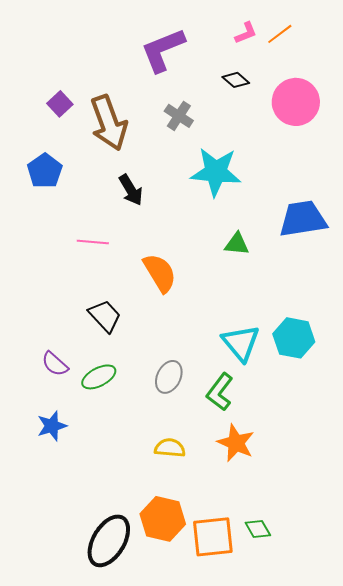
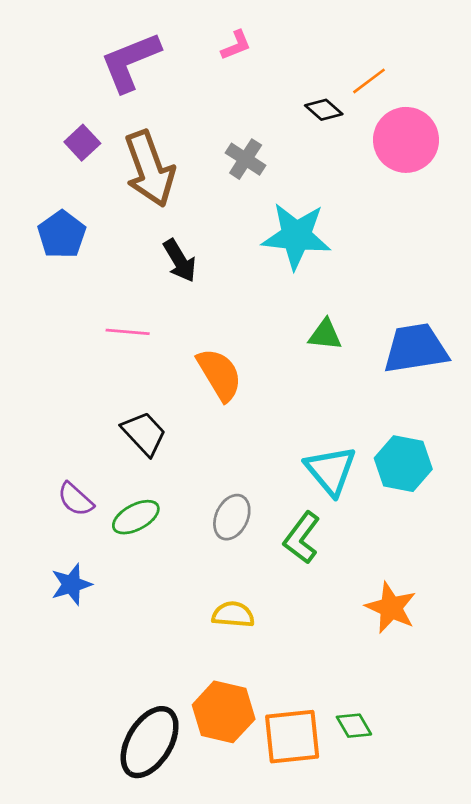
pink L-shape: (246, 33) -> (236, 45), moved
orange line: (280, 34) -> (369, 81), moved
purple L-shape: (163, 50) -> (130, 62), moved
blue trapezoid: (303, 219) -> (416, 348), moved
orange star: (236, 443) -> (391, 608), moved

